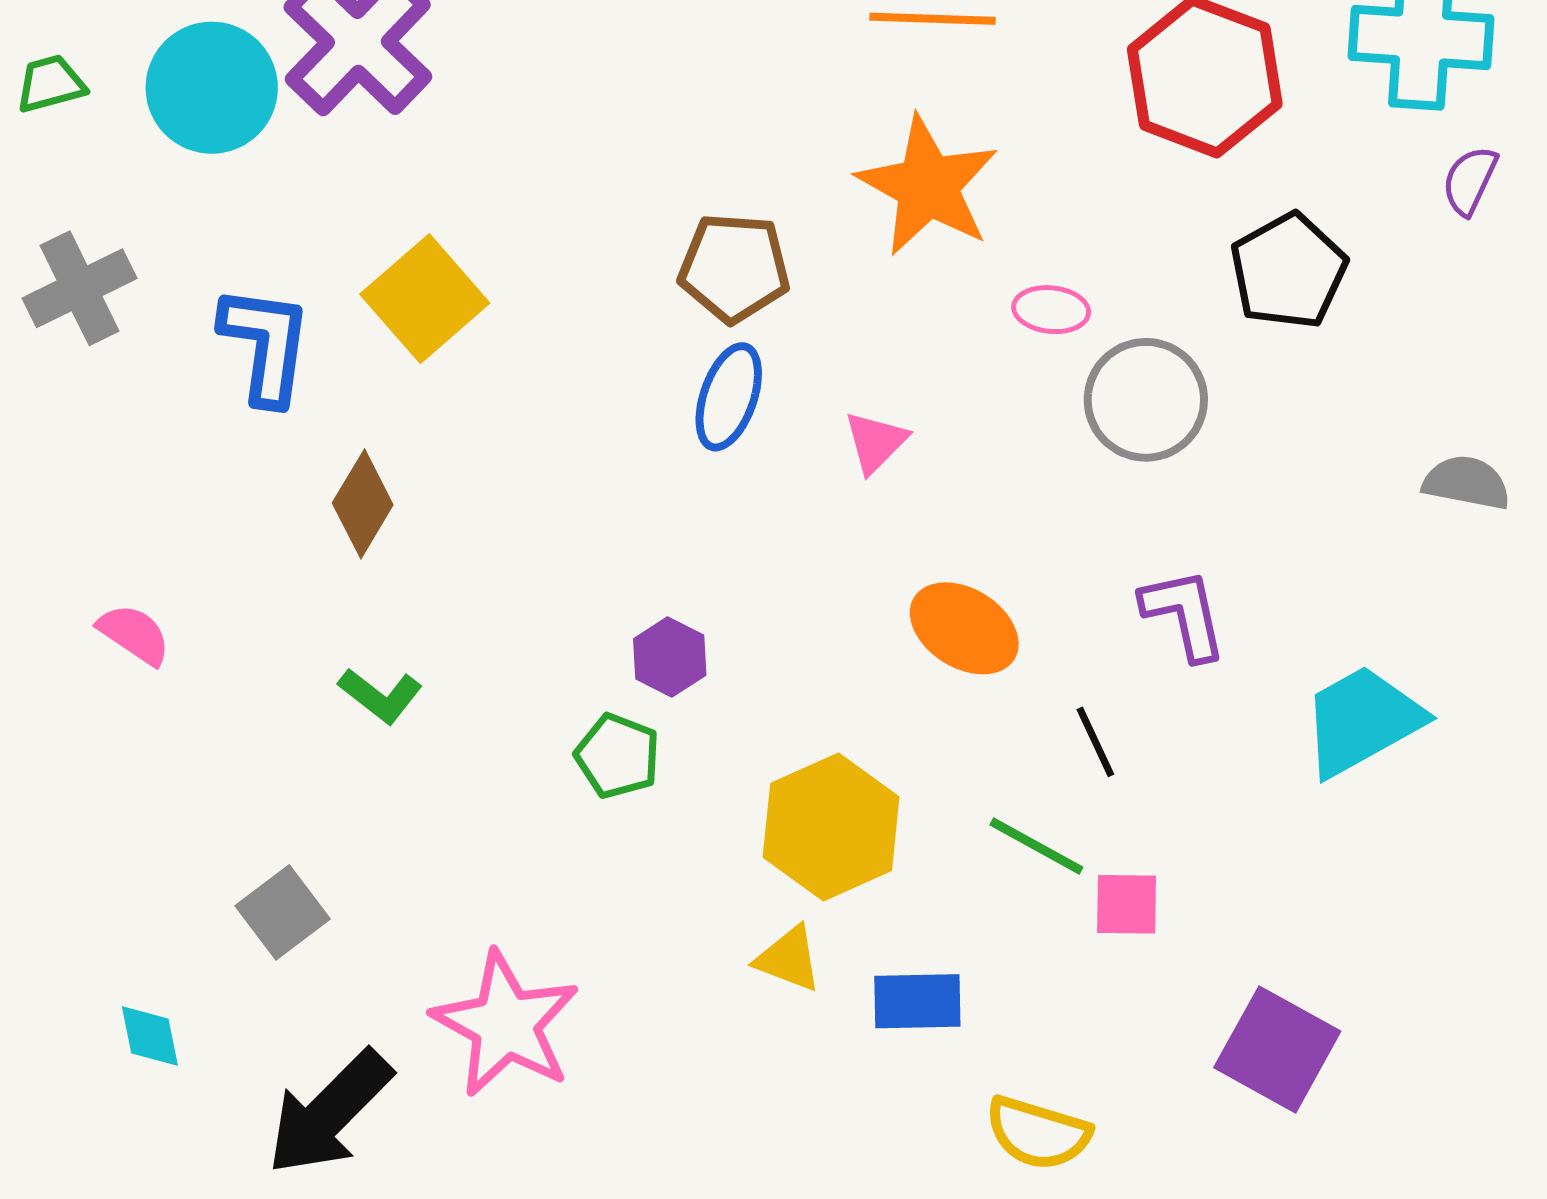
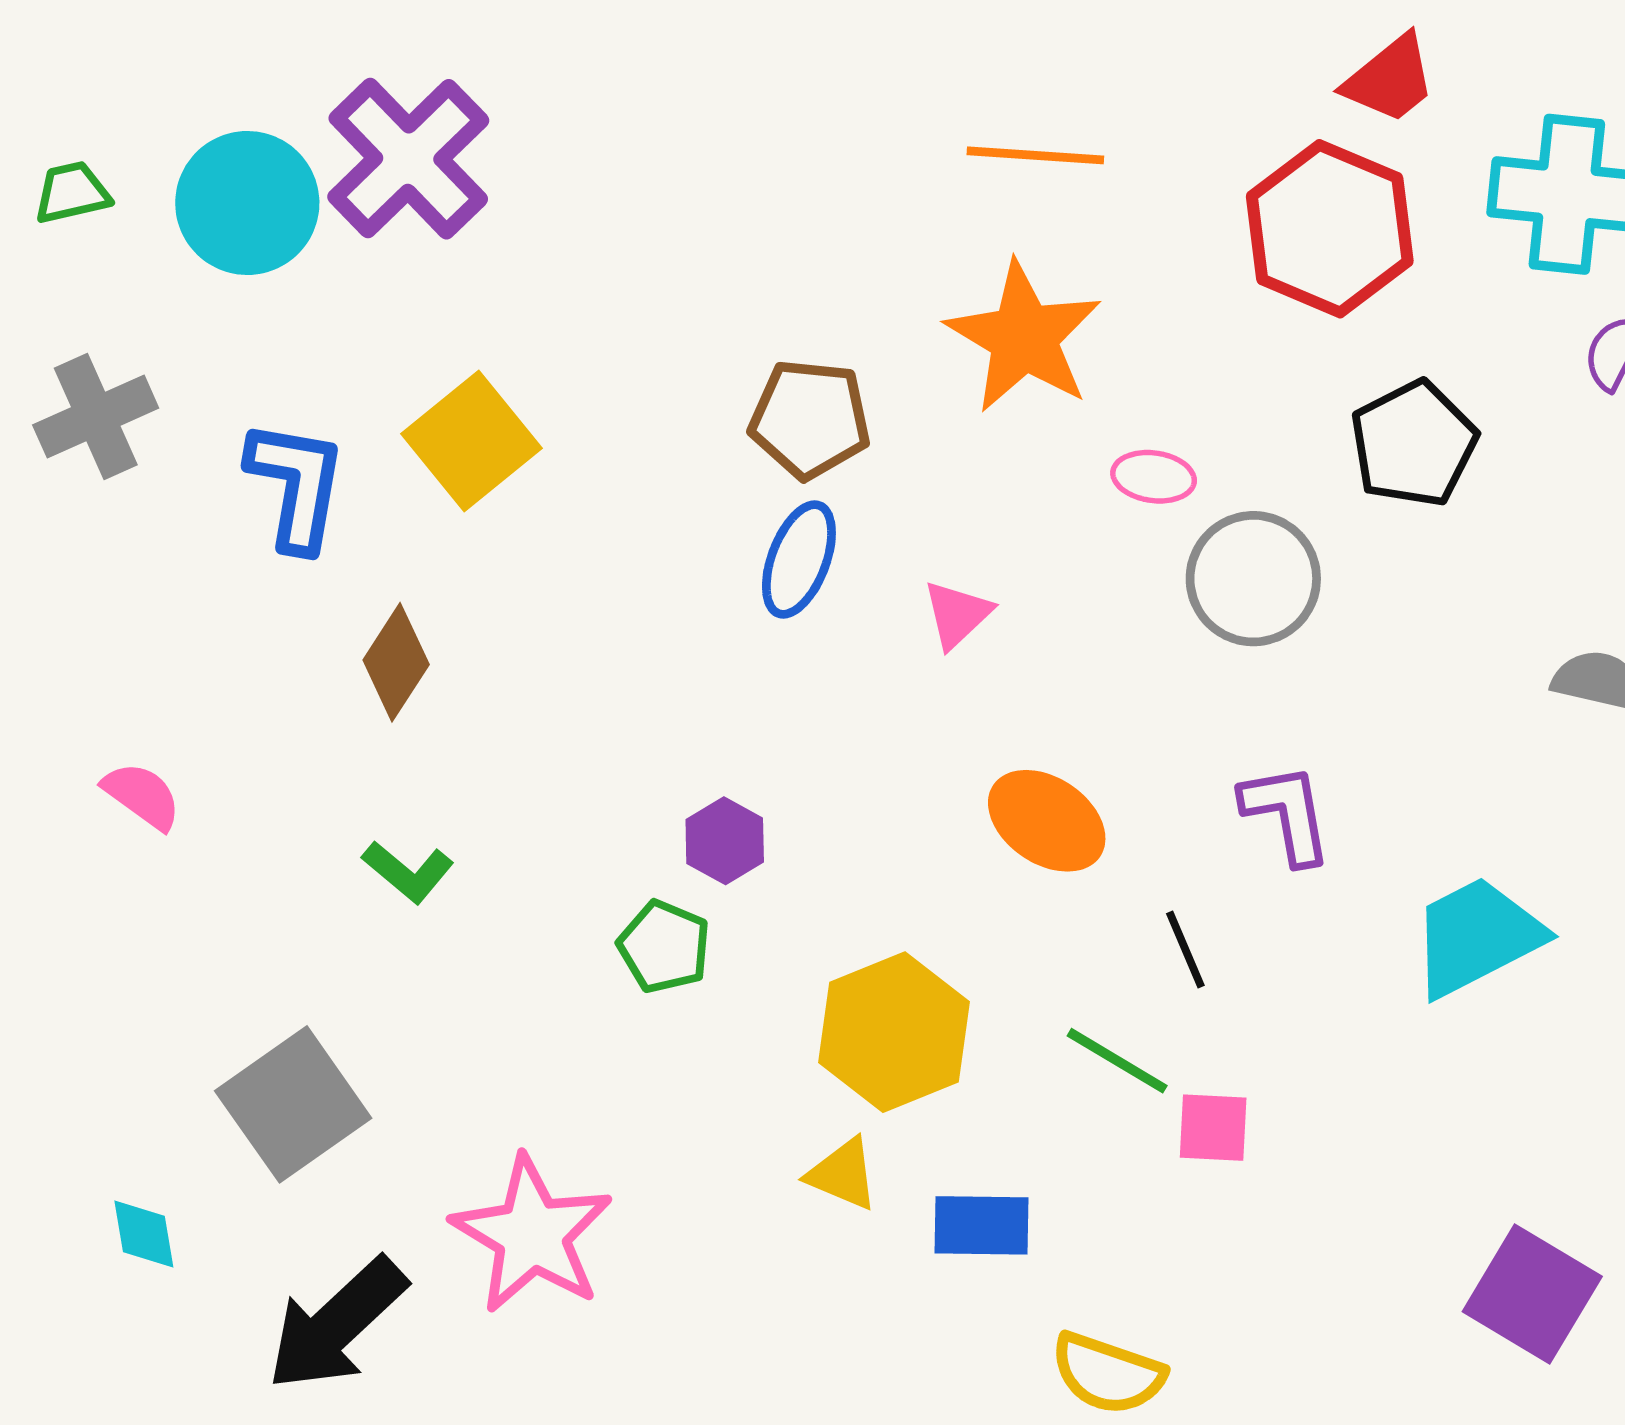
gray square: (283, 912) -> (293, 1104), size x1.5
purple square: (1277, 1049) -> (1532, 1294), moved

